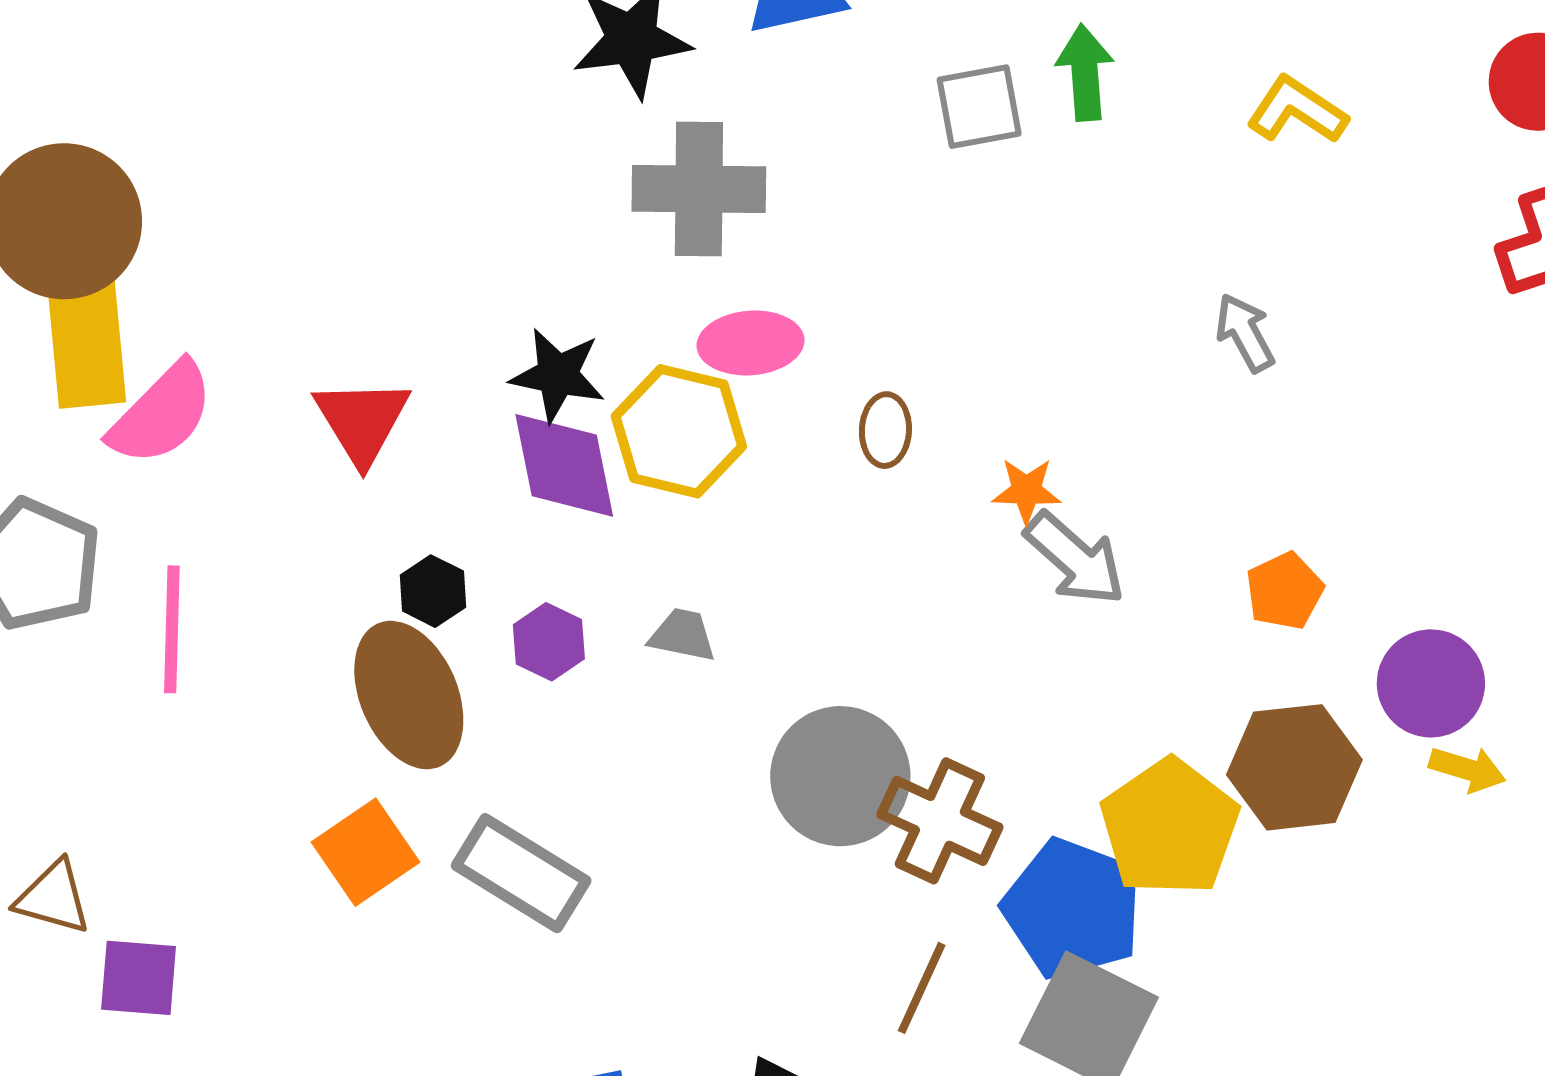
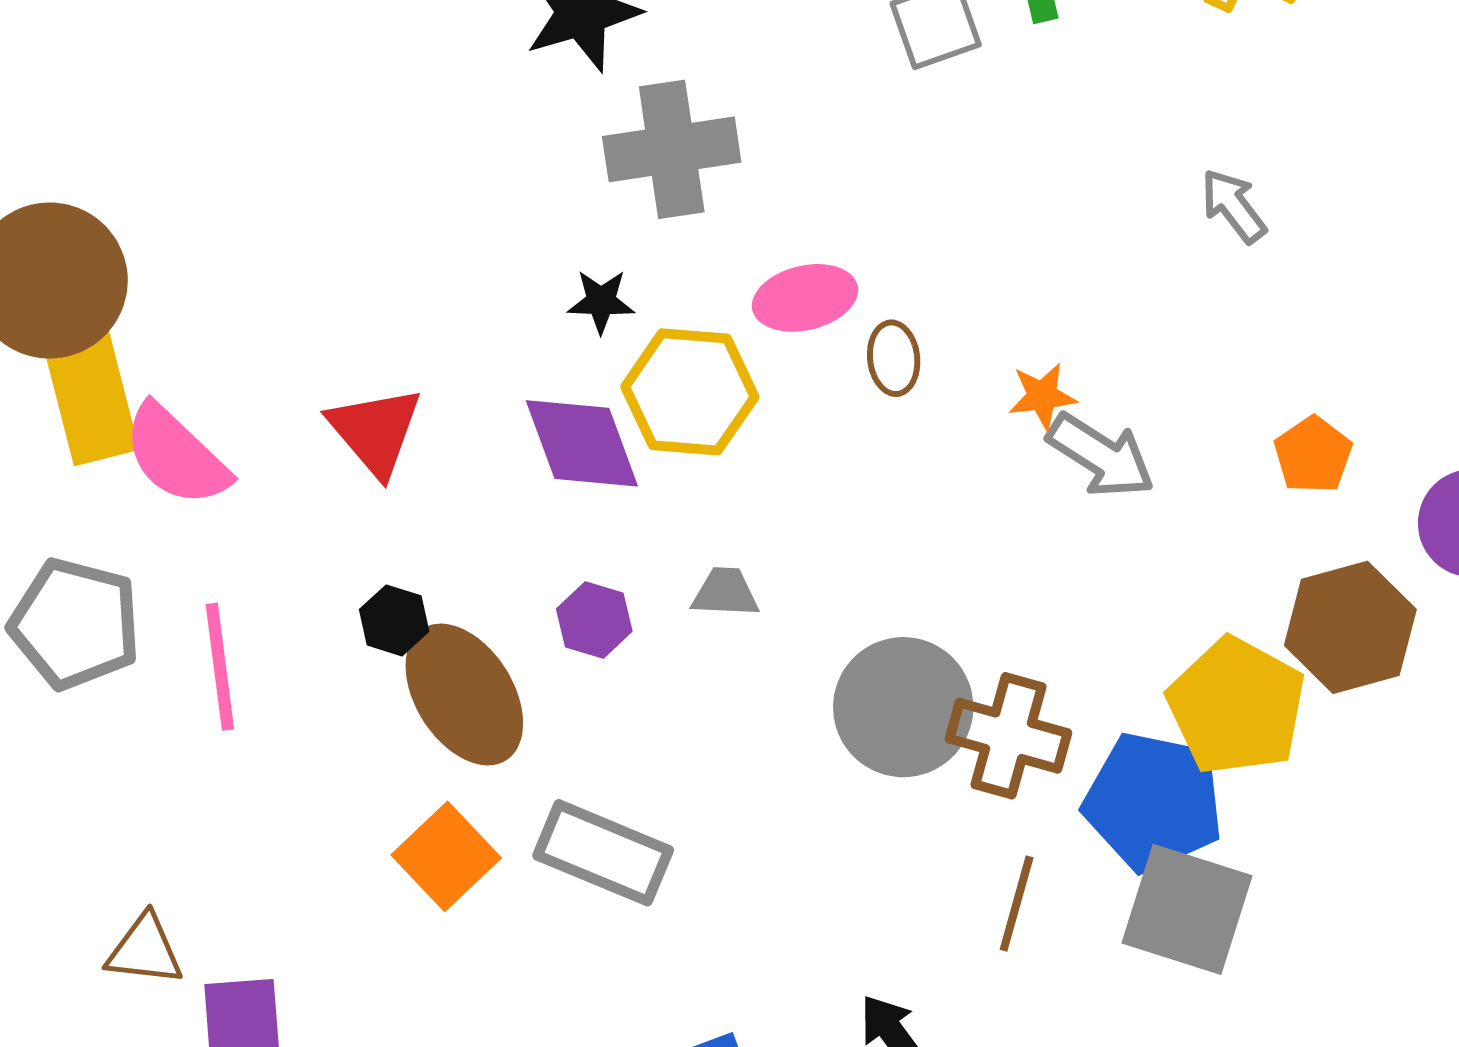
pink ellipse: (751, 343) -> (805, 298), moved
black star: (558, 375) -> (601, 301), moved, size x0.7
pink semicircle: (162, 414) -> (176, 455), turned 98
black hexagon: (433, 591) -> (394, 620), moved

